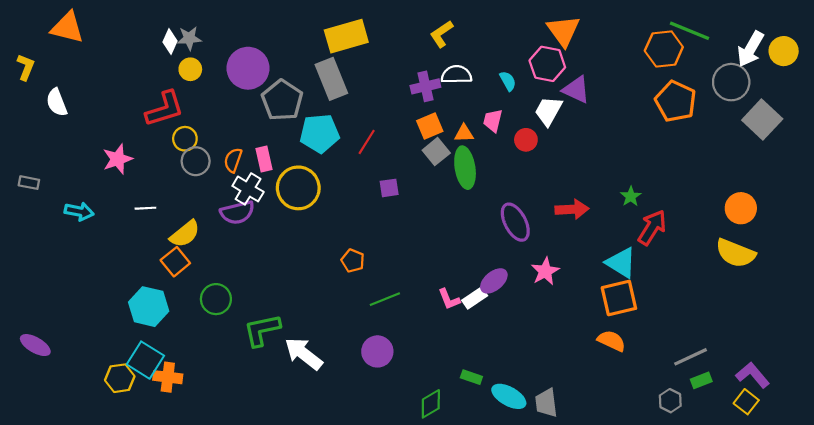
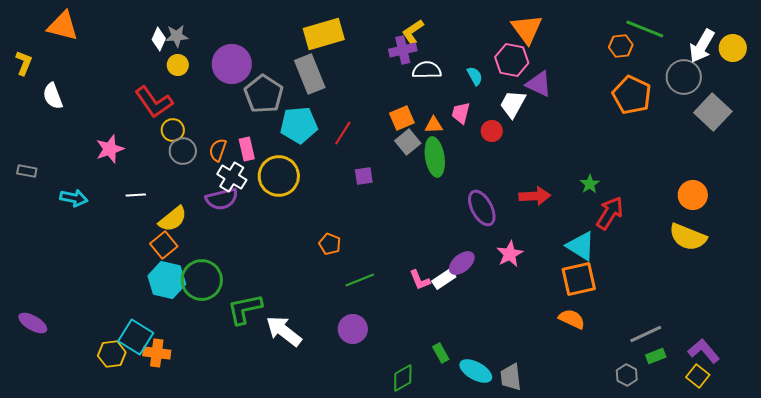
orange hexagon: (664, 49) -> (621, 46), size x0.7
purple cross: (425, 86) -> (403, 50), moved
red L-shape: (165, 109) -> (154, 102), turned 72
green circle: (216, 299) -> (202, 280), size x1.4
cyan hexagon: (149, 307) -> (167, 280), moved
green rectangle: (471, 377) -> (441, 353), turned 42

